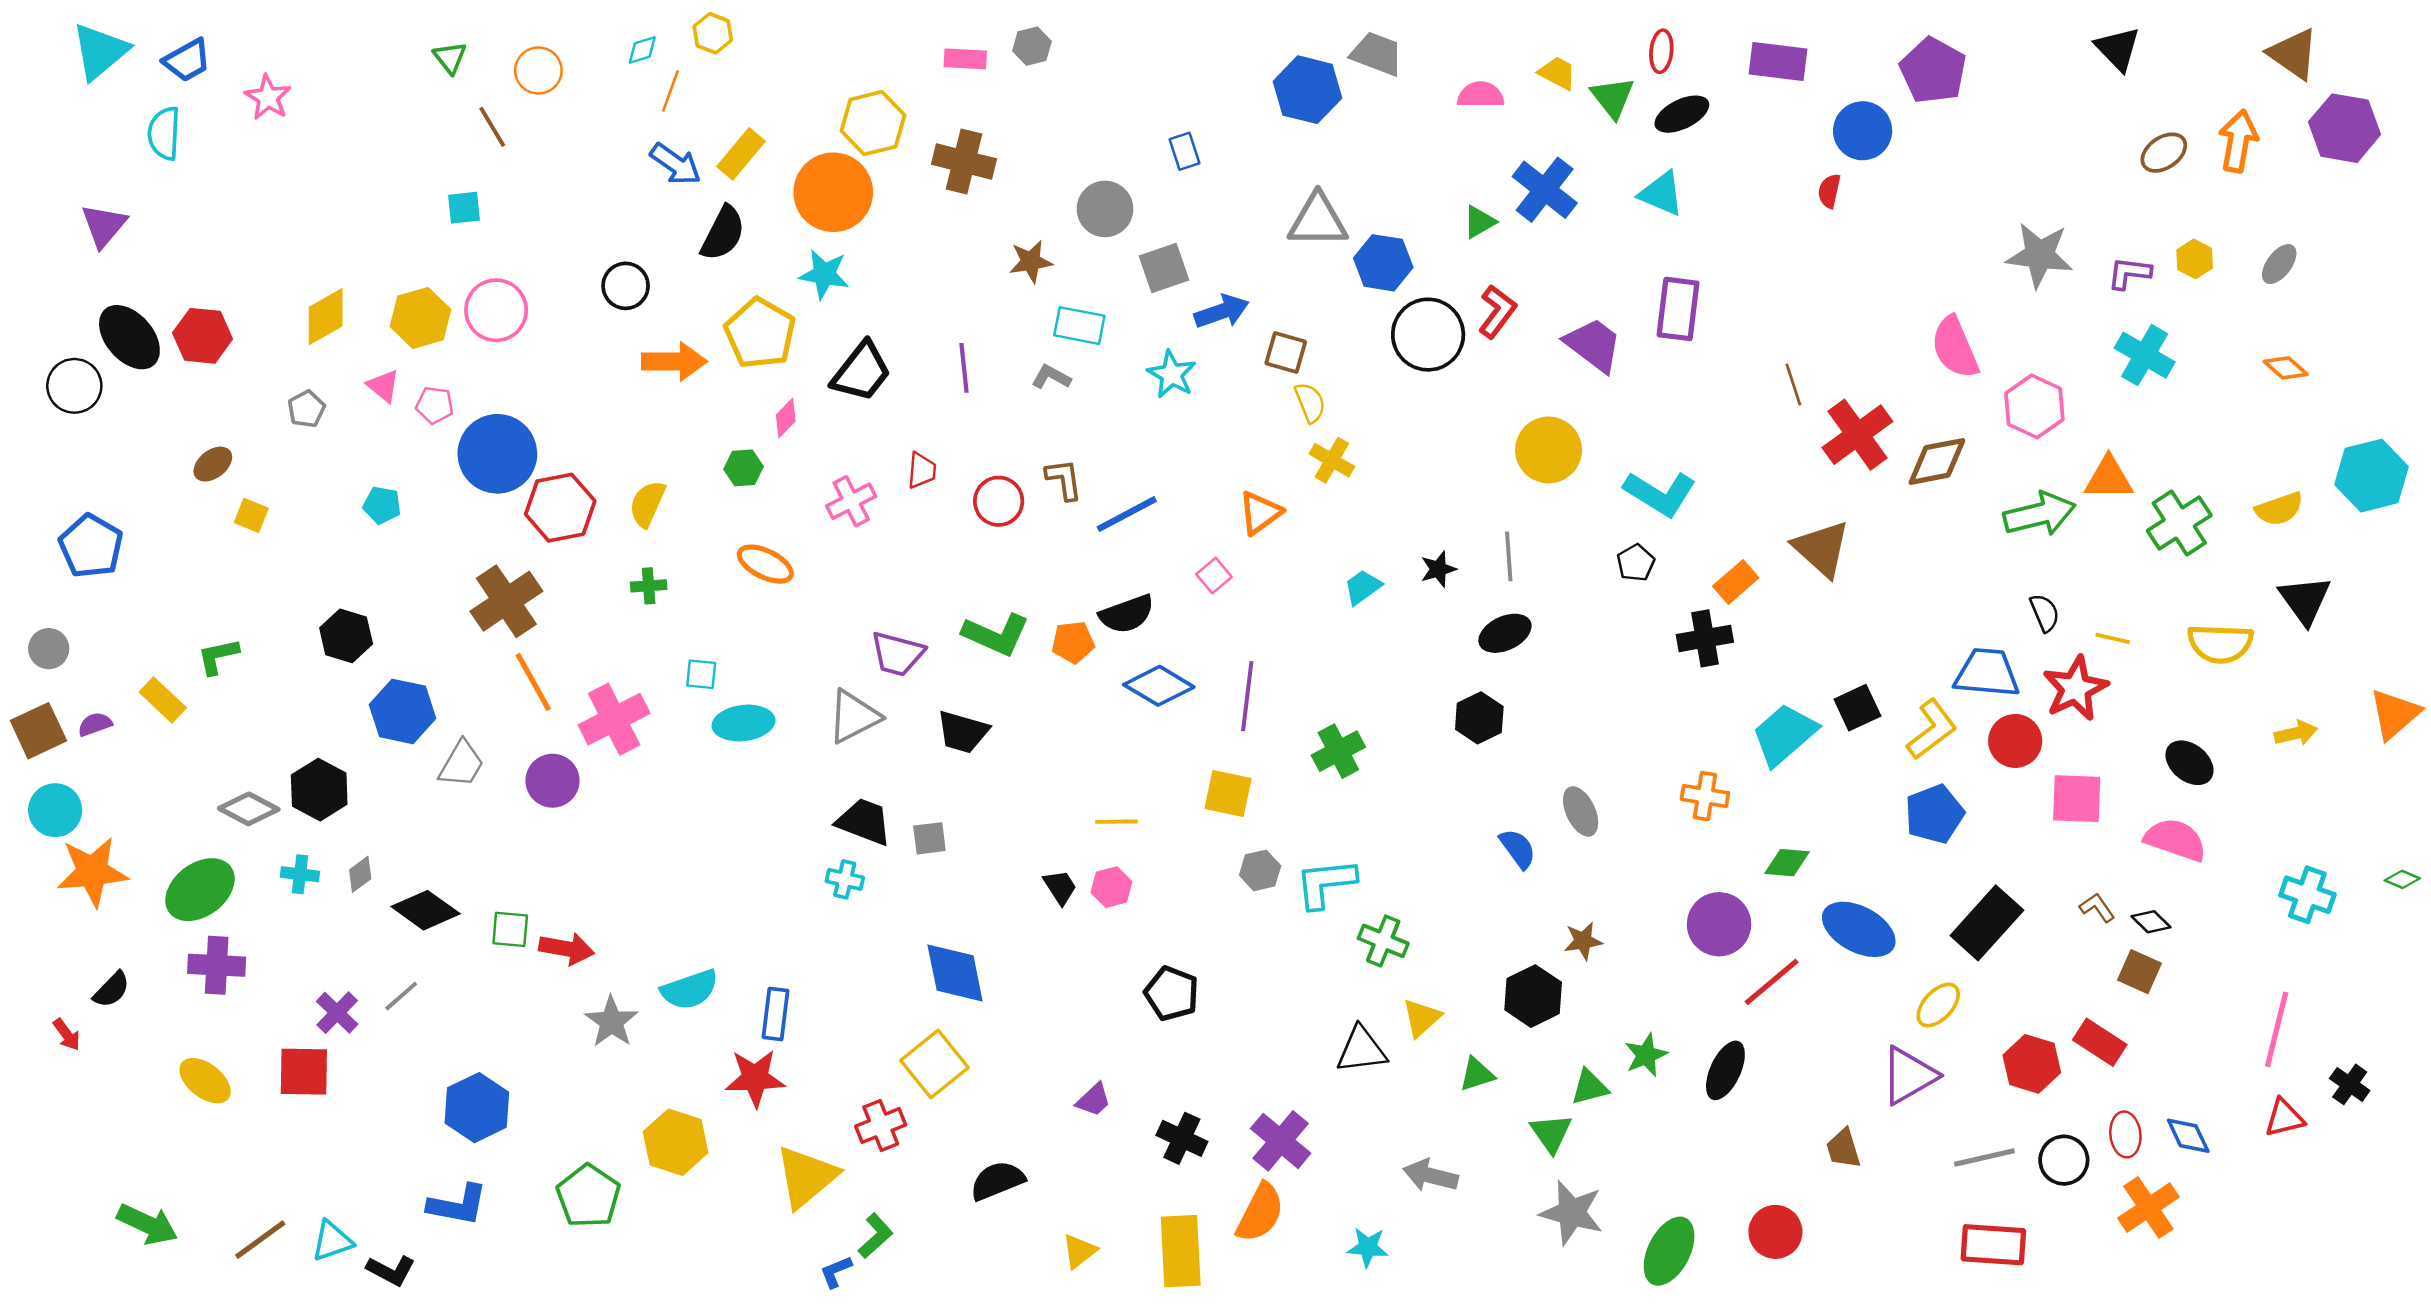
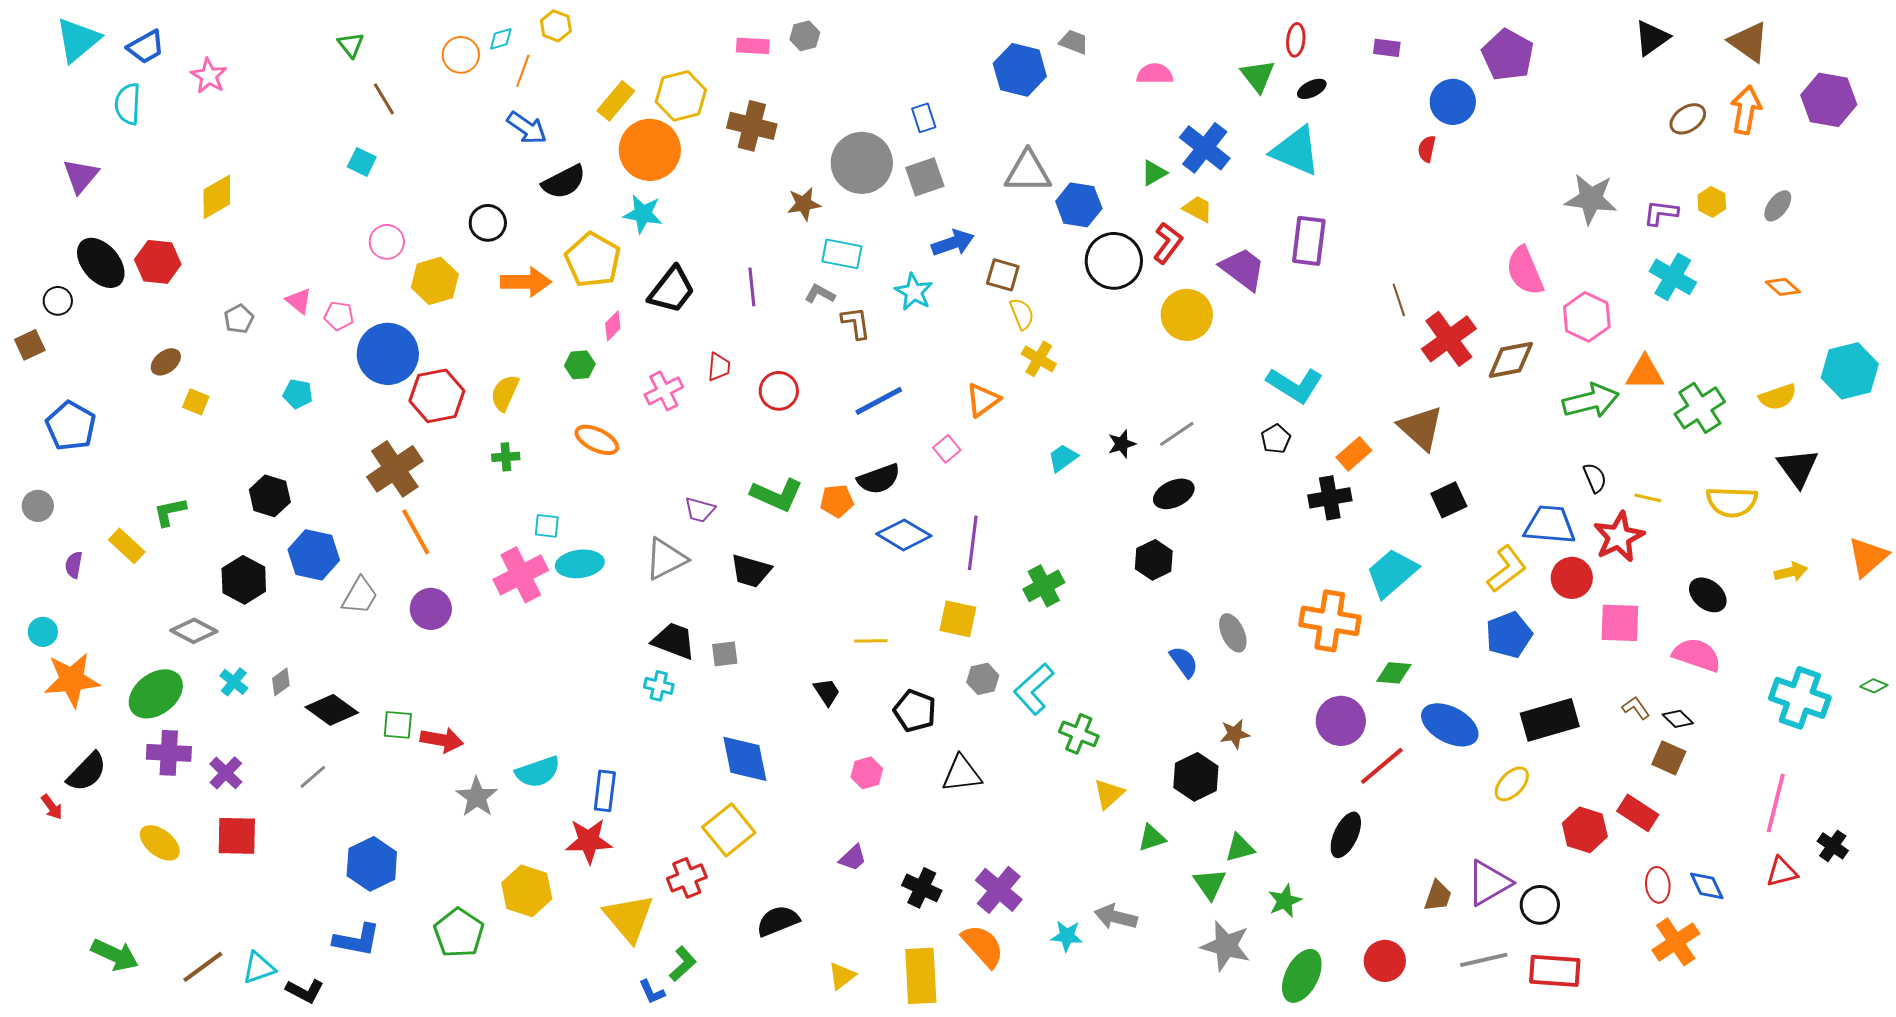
black triangle: (2118, 49) -> (1652, 38), turned 39
gray trapezoid: (1377, 54) -> (1074, 42), size x0.7
brown triangle: (2293, 54) -> (1749, 42), moved
purple rectangle: (1778, 62) -> (1387, 48), size x0.6
orange circle: (538, 71) -> (461, 55), moved
yellow trapezoid: (1558, 73) -> (1198, 209), moved
black ellipse: (1682, 114) -> (1312, 89), size x0.7
yellow rectangle: (741, 154) -> (616, 101), moved
cyan triangle: (1661, 194) -> (1296, 151), size x1.4
cyan square: (464, 208) -> (362, 162), turned 32
gray circle: (1105, 209) -> (862, 163), size x1.4
black semicircle: (723, 233) -> (564, 182), turned 36
gray square: (1164, 268) -> (925, 177), moved
pink circle: (496, 310) -> (387, 242), size x0.7
yellow diamond: (326, 317) -> (217, 197), moved
yellow hexagon: (420, 318) -> (435, 281), moved
black circle: (74, 386) -> (58, 301), size x0.7
yellow circle: (1549, 450) -> (1187, 315), moved
brown L-shape: (1064, 479) -> (856, 323), moved
gray line: (1509, 556) -> (1177, 434), turned 60
purple trapezoid: (897, 654) -> (700, 510), size x0.7
black square: (1857, 708) -> (1449, 500), moved
pink cross: (614, 719) -> (521, 575), moved
purple semicircle: (95, 724) -> (74, 565), turned -60
brown square: (38, 731) -> (30, 345), moved, size x0.7
black hexagon: (319, 790) -> (244, 580), moved
orange cross: (1705, 796) -> (1330, 621), size x1.6
cyan circle: (55, 810) -> (43, 632), size x0.7
cyan cross: (300, 874) -> (234, 682), turned 32
cyan L-shape: (1325, 883) -> (1034, 689), turned -36
pink hexagon: (1111, 887) -> (867, 773), moved
cyan cross: (2307, 895) -> (1800, 698), size x1.4
black rectangle: (1987, 923) -> (1550, 720), turned 32
black semicircle: (112, 990) -> (87, 772), size x1.4
black pentagon: (1172, 993) -> (915, 711), moved
purple cross: (337, 1013) -> (226, 773), moved
black triangle: (1361, 1050) -> (962, 774), moved
green star: (1646, 1055) -> (1285, 901), moved
purple triangle: (1909, 1076) -> (1489, 883), moved
brown trapezoid: (1843, 1149) -> (1438, 896), turned -144
gray line: (1984, 1158) -> (1484, 960), moved
black circle: (2064, 1160) -> (1540, 905), moved
yellow triangle: (806, 1177) -> (629, 918), turned -30
orange semicircle: (1260, 1213) -> (983, 946), turned -69
cyan star: (1368, 1247) -> (1067, 936), moved
blue L-shape: (836, 1272) -> (652, 992), turned -92

